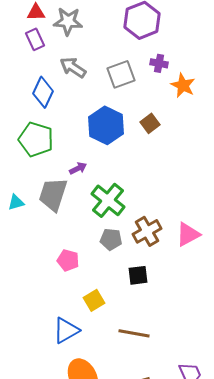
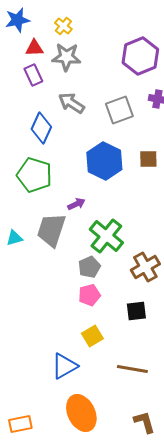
brown square: (150, 123) -> (148, 159), turned 36
gray pentagon: (111, 239) -> (89, 267), moved, turned -30
pink pentagon: (68, 260) -> (89, 295), moved, turned -30

